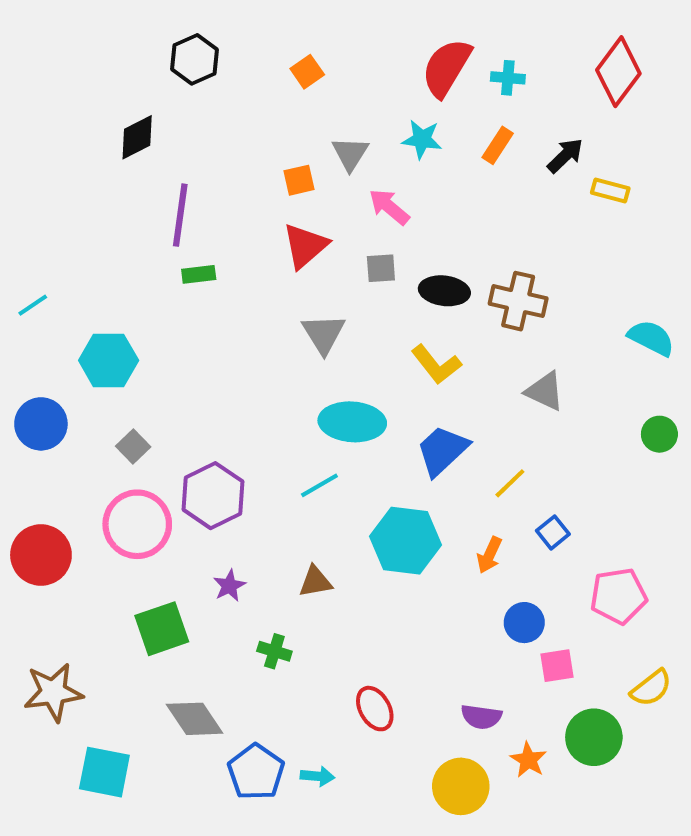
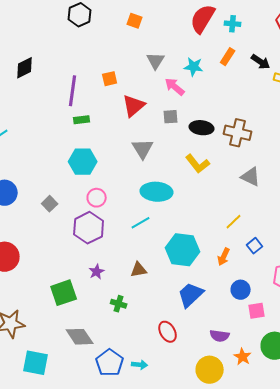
orange square: (307, 72) -> (135, 21), turned -35
black diamond: (137, 137) -> (25, 68), moved
cyan star: (422, 139) -> (194, 67), moved
black arrow: (565, 156) -> (261, 62), turned 78
orange square: (299, 180) -> (110, 79), moved
cyan hexagon: (109, 360) -> (83, 162), moved
blue trapezoid: (442, 451) -> (191, 295), moved
pink circle: (137, 524) -> (97, 198), moved, size x0.6

